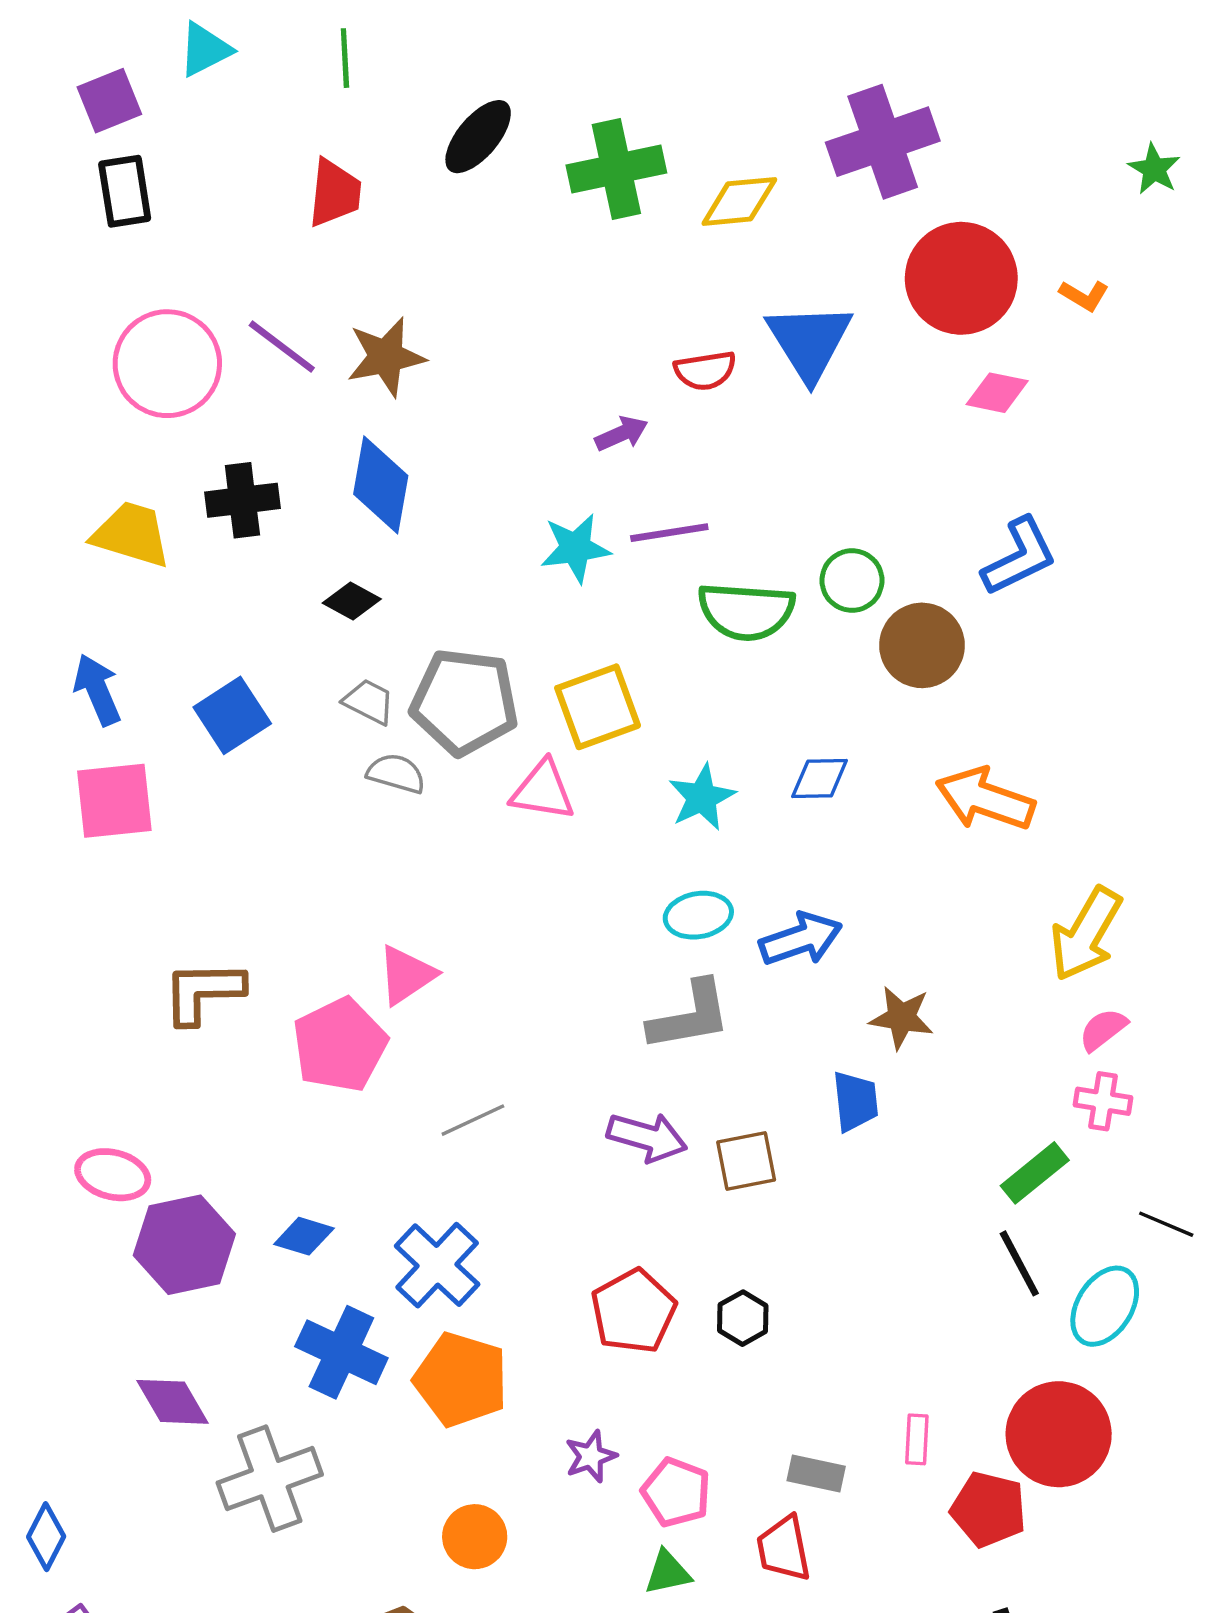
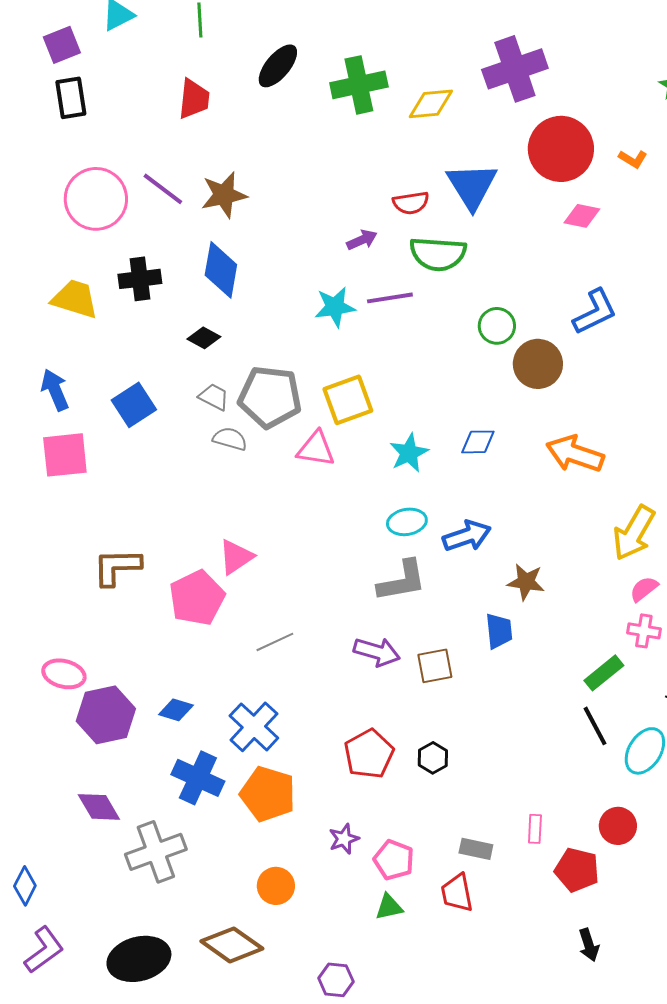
green semicircle: (746, 611) -> (438, 254), moved
red circle: (1059, 1434) -> (618, 826), size x0.6

